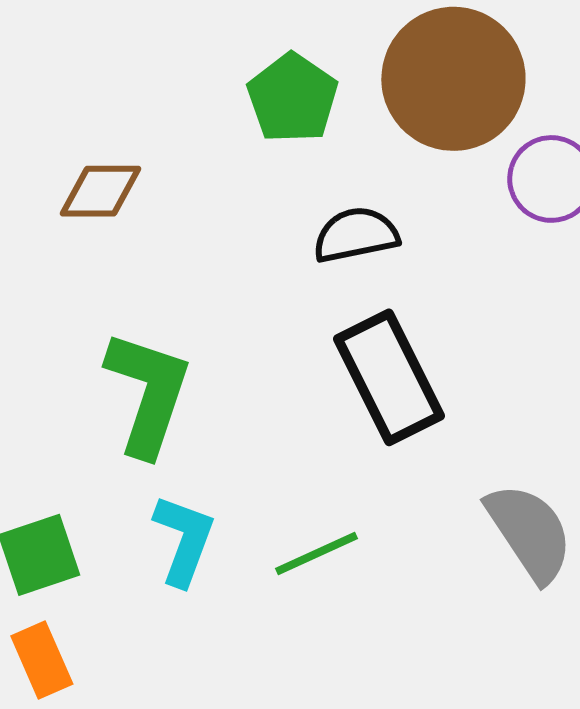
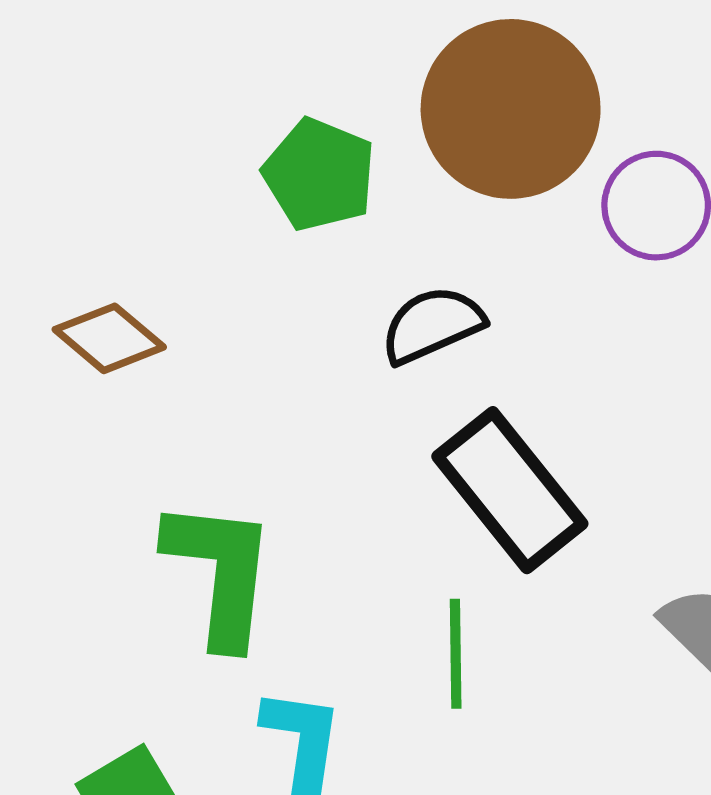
brown diamond: (100, 191) -> (109, 338), turned 52
green line: (316, 553) -> (456, 654), moved, turned -54

